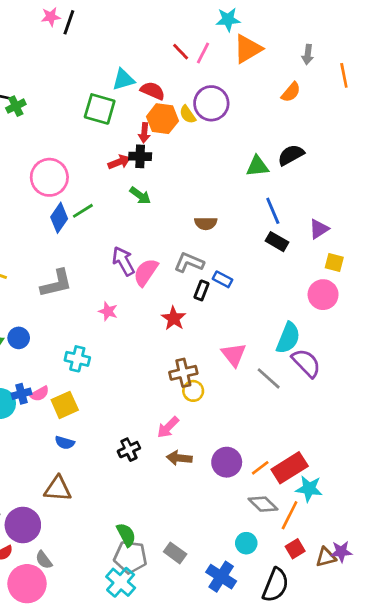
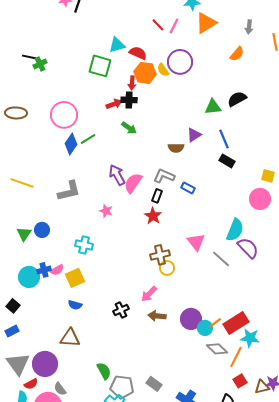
purple triangle: (319, 229) -> (194, 135), moved
black rectangle: (202, 290) -> (157, 196), moved
green semicircle: (126, 535) -> (104, 371), moved
cyan circle: (246, 543) -> (205, 328), moved

